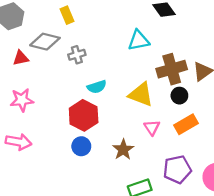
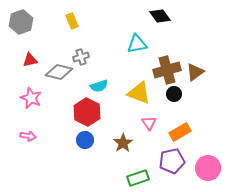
gray diamond: (45, 42) -> (59, 72), moved
pink star: (22, 100) -> (31, 98), turned 30
orange rectangle: (186, 124) -> (180, 132), moved
pink arrow: (19, 142) -> (28, 136), size x0.7

